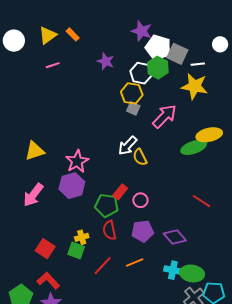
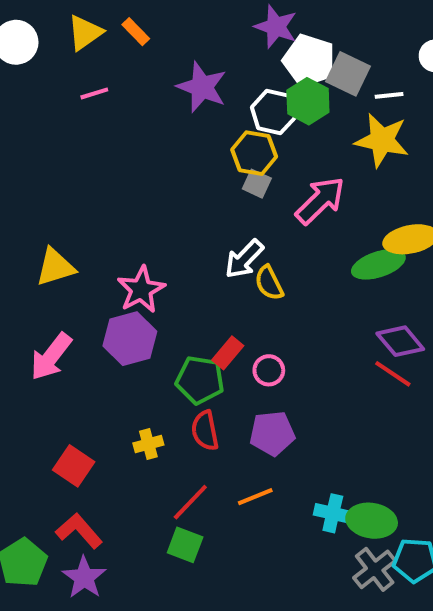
purple star: (106, 61) -> (202, 87), size x1.4
purple diamond: (175, 237) -> (400, 341), moved
green square: (76, 250) -> (185, 545), moved

